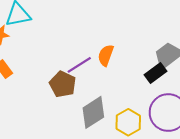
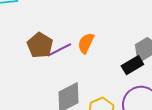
brown pentagon: (63, 84) -> (40, 45), moved

